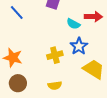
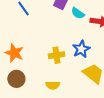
cyan semicircle: (73, 24) -> (78, 13), moved

